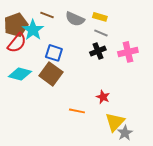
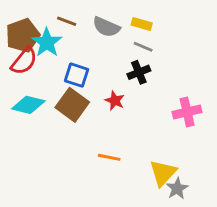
pink cross: (128, 52) -> (187, 112), moved
red star: (103, 97) -> (115, 101), moved

